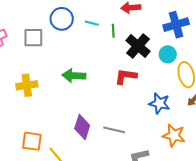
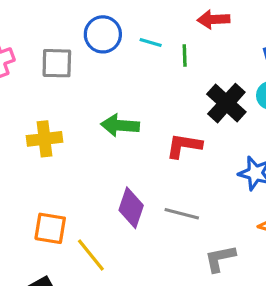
black cross: (138, 46) -> (226, 103), moved
red L-shape: (126, 76) -> (184, 146), moved

